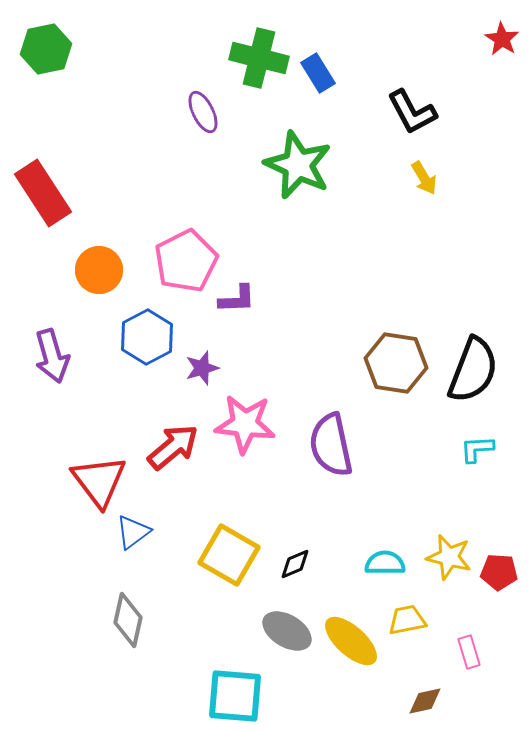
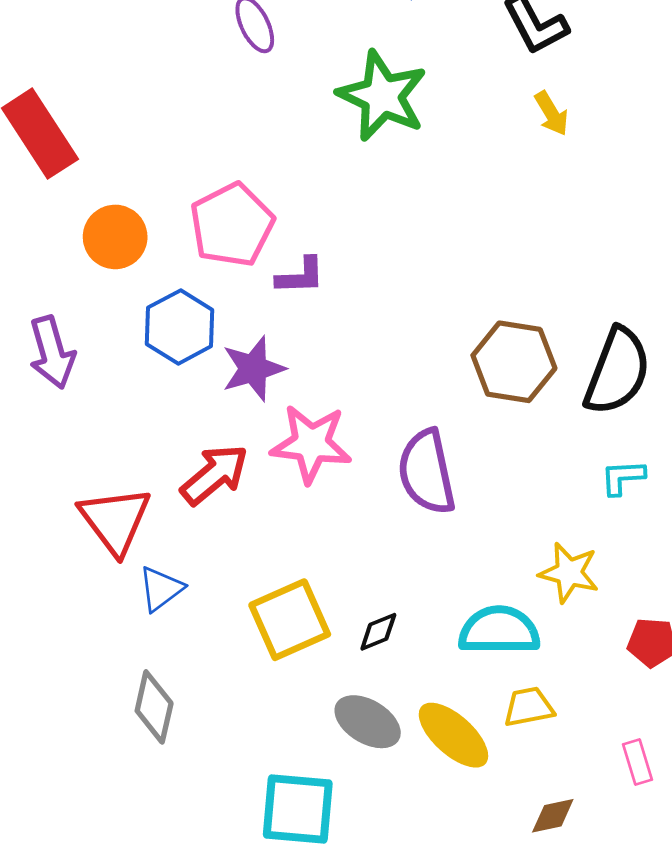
purple star: (202, 368) -> (253, 369), size x1.4
yellow square: (229, 555) -> (290, 620), turned 36
yellow star: (449, 557) -> (569, 573), moved
cyan semicircle: (385, 563) -> (499, 630), size x1.5
pink rectangle: (469, 652) -> (637, 762), moved

